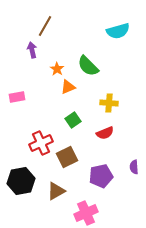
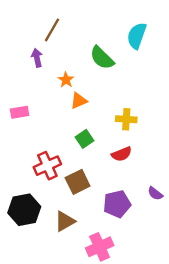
cyan semicircle: (118, 31) -> (137, 36), turned 125
green semicircle: (88, 66) -> (102, 58), moved
purple semicircle: (134, 167) -> (155, 193), turned -48

